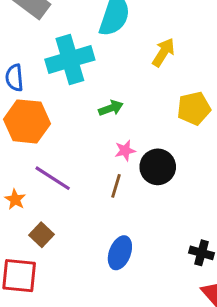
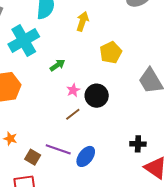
purple line: (53, 178) -> (58, 149), moved
brown line: (116, 186) -> (73, 114), turned 49
blue ellipse: (120, 253) -> (86, 156), turned 30

